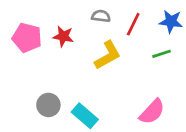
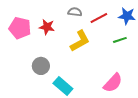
red line: (133, 24) -> (99, 18), turned 36
gray circle: (48, 105) -> (41, 66), moved

